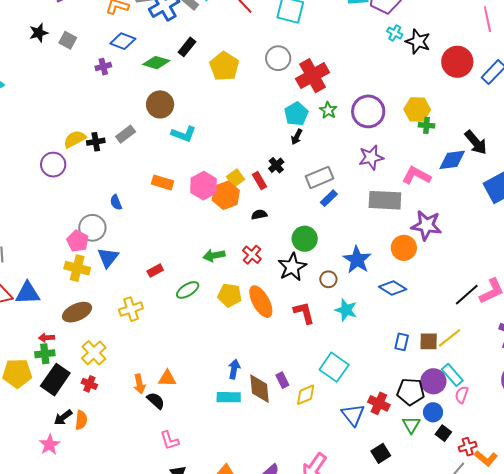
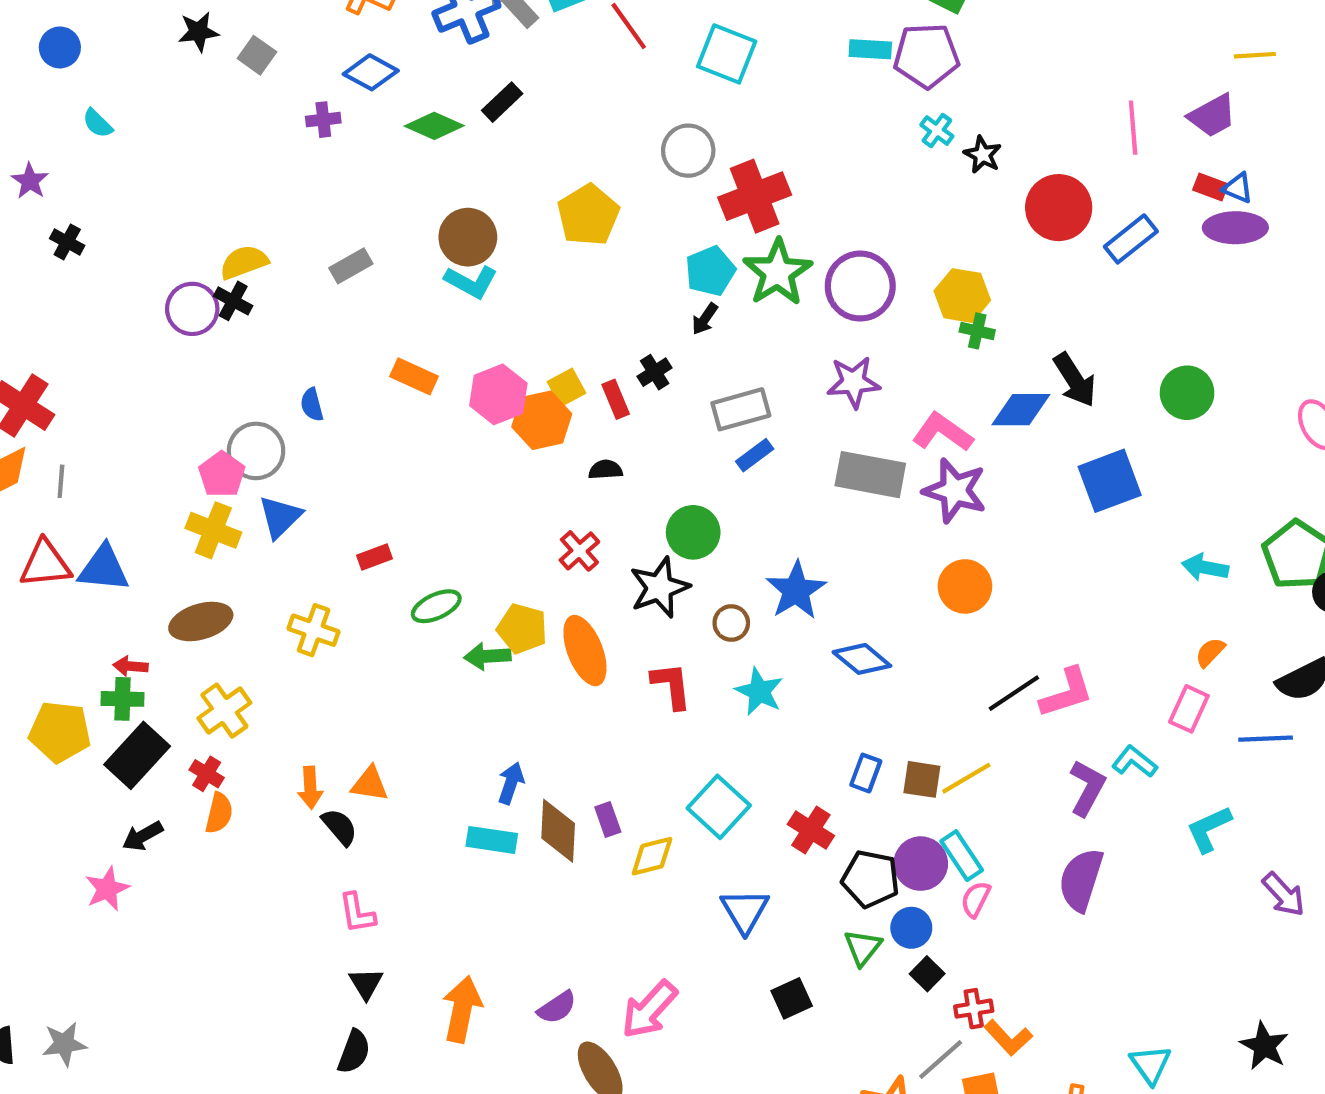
black star: (418, 42) -> (983, 155), size x0.7
yellow pentagon: (224, 66) -> (588, 215), moved
brown circle: (160, 104) -> (468, 237), moved
green star: (328, 110) -> (778, 272), size x1.8
black cross: (96, 142) -> (233, 301), moved, turned 30
purple star: (426, 225) -> (955, 491), moved
orange circle: (404, 248) -> (965, 586), moved
green arrow: (214, 255) -> (487, 656), moved
yellow cross: (131, 309) -> (314, 630), turned 30
red cross: (379, 403) -> (811, 830), moved
orange semicircle: (81, 420) -> (219, 813), moved

